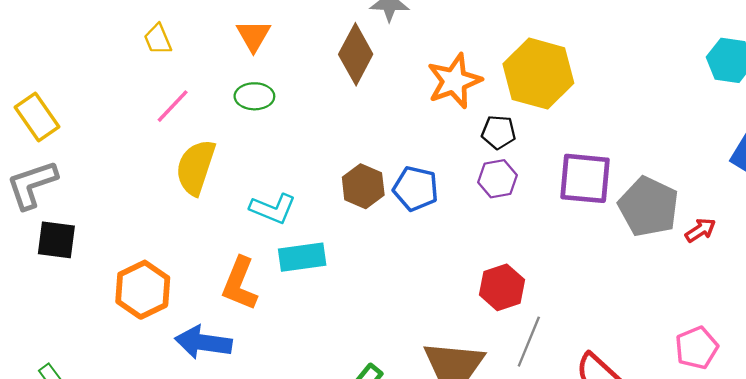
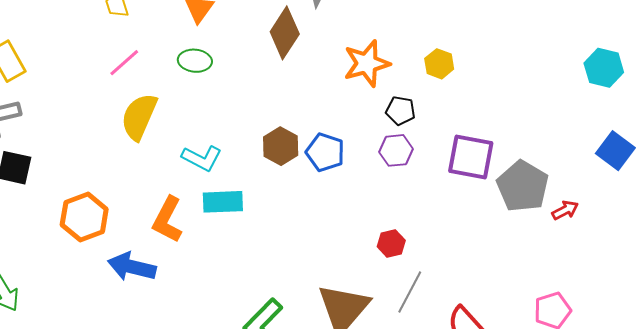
yellow hexagon: (538, 74) -> (439, 64), size x0.5
red hexagon: (502, 287) -> (391, 243), size x0.7

